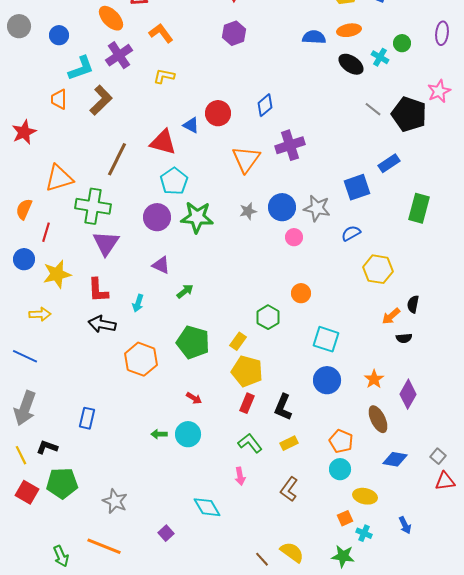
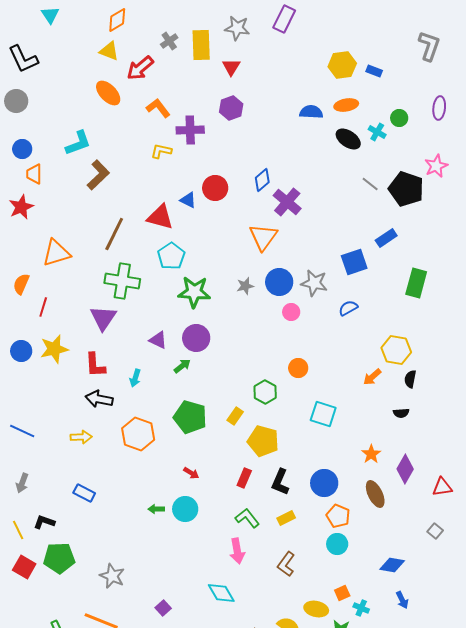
blue circle: (59, 35) -> (22, 149), moved
purple cross: (119, 55) -> (190, 130), moved, turned 32
orange trapezoid: (59, 99) -> (34, 174), moved
purple cross: (290, 145) -> (287, 202), moved, turned -32
orange triangle: (246, 159) -> (263, 237), moved
green cross: (93, 206) -> (122, 281), moved
purple circle: (157, 217) -> (196, 338), moved
blue circle: (24, 259) -> (21, 351), moved
yellow hexagon: (378, 269) -> (396, 350), moved
yellow arrow: (40, 314) -> (81, 437), moved
orange arrow: (391, 316) -> (372, 377), moved
yellow pentagon: (247, 371) -> (263, 441), moved
blue circle: (327, 380) -> (324, 483), moved
gray arrow: (25, 408) -> (22, 483), size x0.6
blue rectangle: (87, 418) -> (84, 493), turned -75
blue diamond: (395, 459) -> (392, 565), moved
pink arrow: (240, 476) -> (237, 551), size x1.4
red triangle: (445, 481) -> (442, 487), moved
yellow ellipse: (365, 496) -> (316, 609), moved
cyan diamond: (207, 507) -> (221, 593), moved

